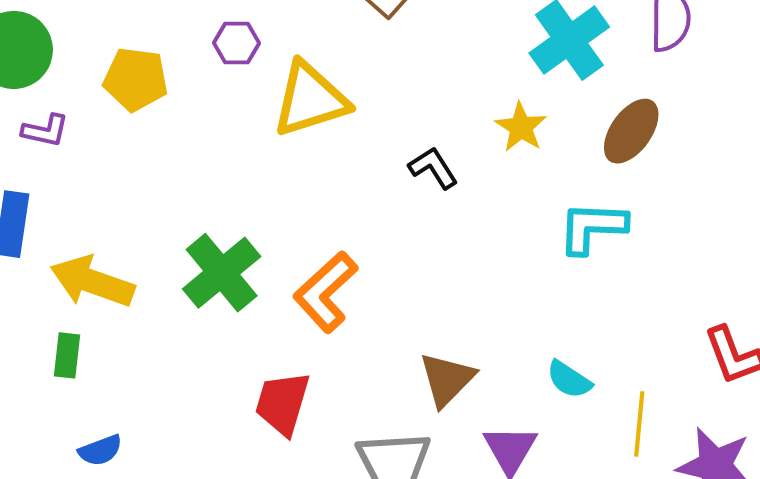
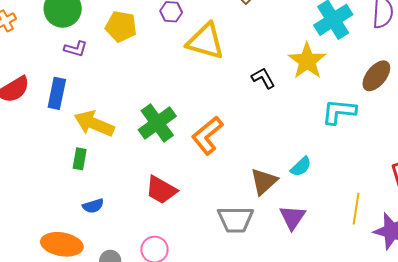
yellow triangle: (310, 99) -> (205, 41), turned 30
yellow star: (521, 127) -> (307, 61), size x1.5
brown ellipse: (631, 131) -> (376, 76), moved
cyan semicircle: (569, 380) -> (301, 167), moved, turned -80
red trapezoid: (282, 403) -> (161, 190), moved, turned -80

